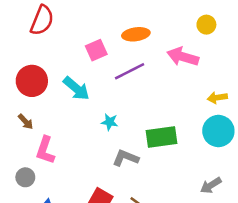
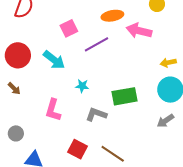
orange ellipse: (136, 34) -> (112, 16), moved
pink L-shape: (45, 150) -> (53, 110), moved
gray arrow: (211, 185) -> (165, 121), moved

